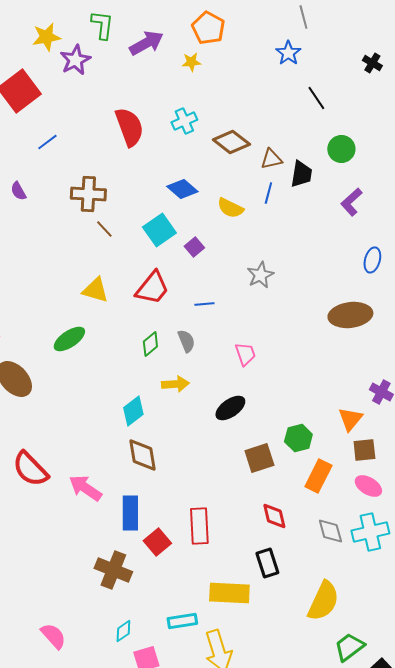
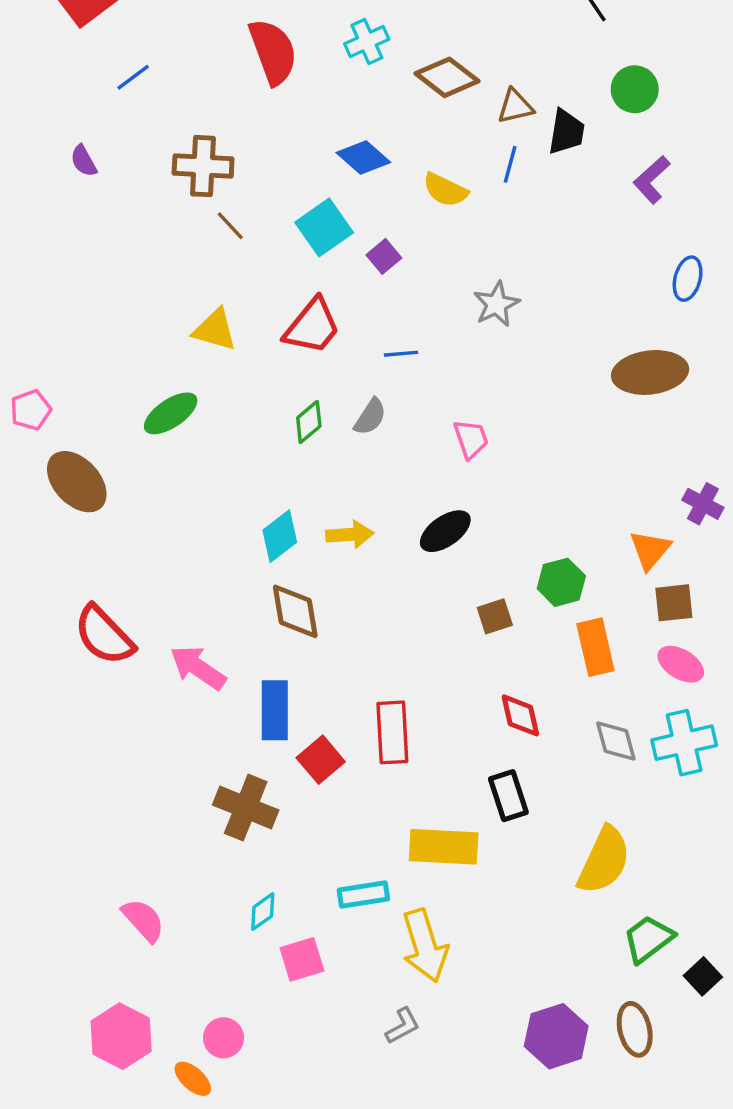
gray semicircle: (186, 341) -> (370, 417), turned 55
yellow arrow: (175, 384) -> (350, 535), moved
brown square: (259, 458) -> (495, 616), size x0.7
orange rectangle: (318, 476) -> (595, 647), turned -40

